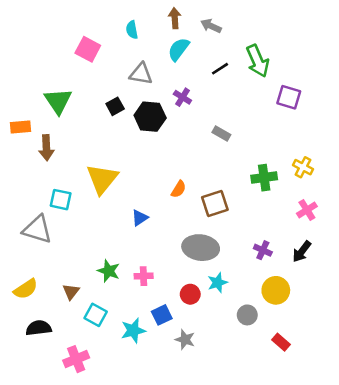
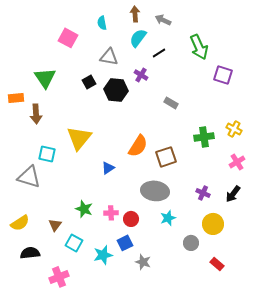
black line: (220, 69) -> (159, 53), moved
orange semicircle: (179, 189) -> (138, 146), size x1.6
red circle: (190, 294) -> (131, 219), moved

